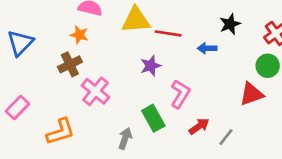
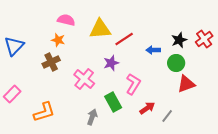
black star: (230, 24) -> (179, 40), moved
red line: (168, 33) -> (124, 39), turned -42
green circle: (268, 66) -> (176, 63), moved
pink cross: (95, 91) -> (84, 79), moved

